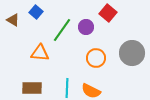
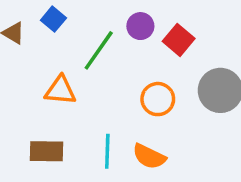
red square: (108, 13) -> (179, 40), moved
purple circle: (86, 27) -> (140, 26), moved

